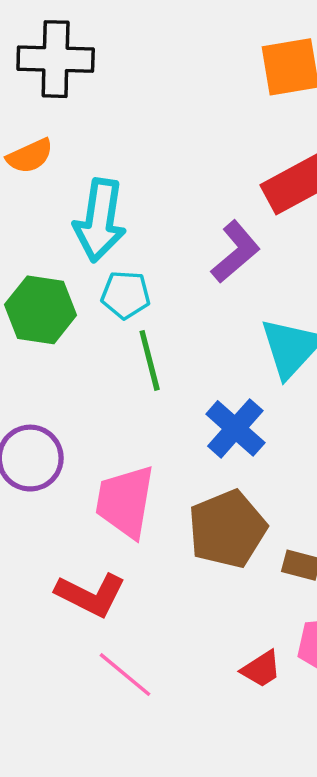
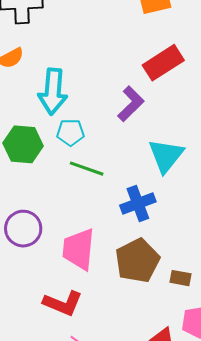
green line: (150, 360) -> (87, 169), turned -52
blue cross: (235, 428) -> (138, 204), turned 32

